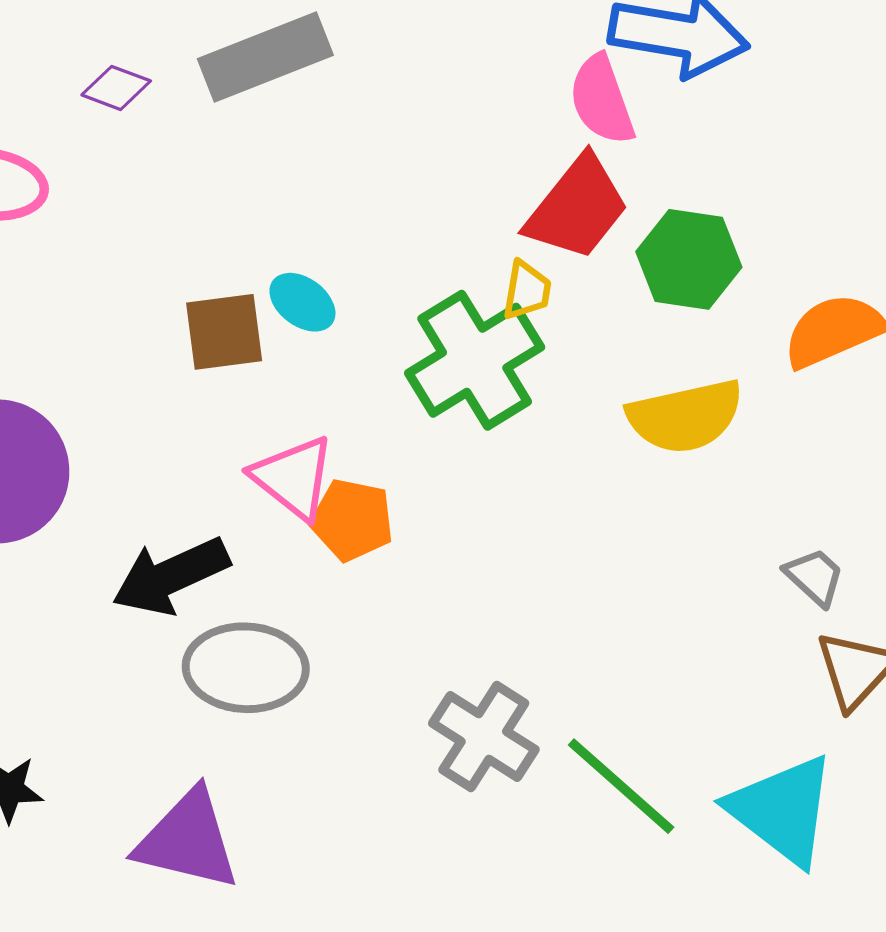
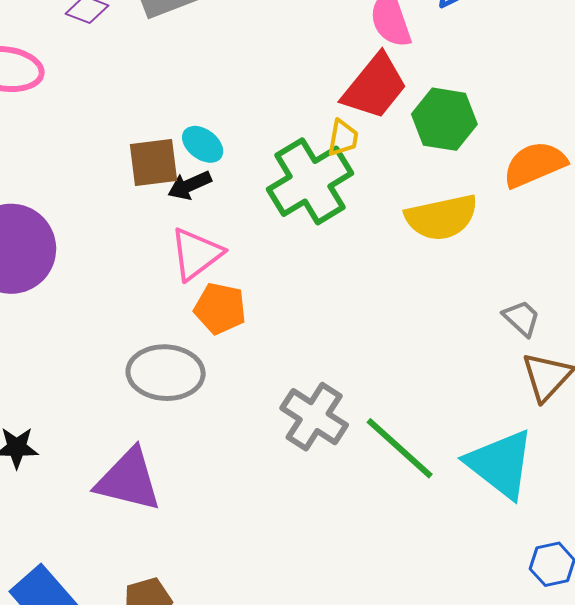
pink triangle: (293, 478) -> (196, 254), turned 44
orange pentagon: (352, 520) -> (220, 308), moved
black arrow: (171, 576) -> (190, 185), moved, size x0.6

